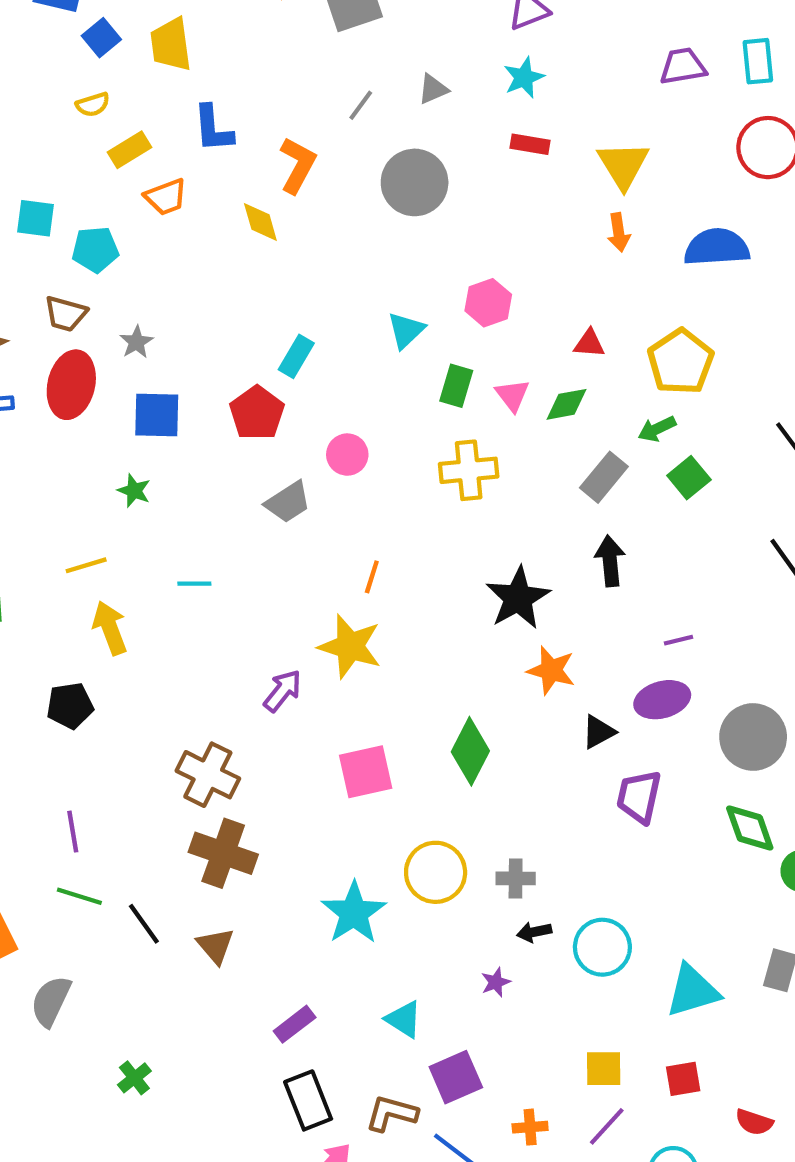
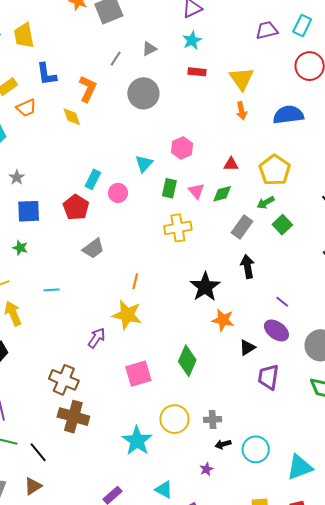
cyan rectangle: (758, 61) -> (302, 25), turned 35
pink circle: (347, 455) -> (118, 193), moved
purple line: (678, 640) -> (282, 302), turned 56
purple ellipse: (662, 700) -> (276, 330), turned 55
brown triangle: (215, 946) -> (33, 486), moved, turned 42

